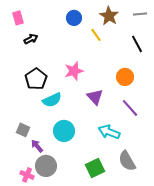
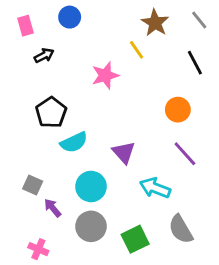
gray line: (140, 14) -> (199, 20), turned 56
blue circle: (74, 18) -> (70, 17), moved
pink star: (74, 71) -> (105, 75), moved
purple triangle: (95, 97) -> (124, 152), moved
gray circle: (46, 166) -> (91, 226), moved

